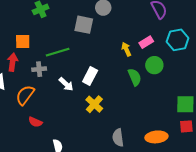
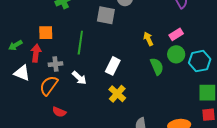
cyan hexagon: (178, 40) -> (200, 61), moved
pink rectangle: (146, 42) -> (176, 34), moved
green line: (58, 52) -> (80, 43), turned -65
gray cross: (39, 69) -> (56, 64), moved
white arrow: (66, 84) -> (79, 78), moved

